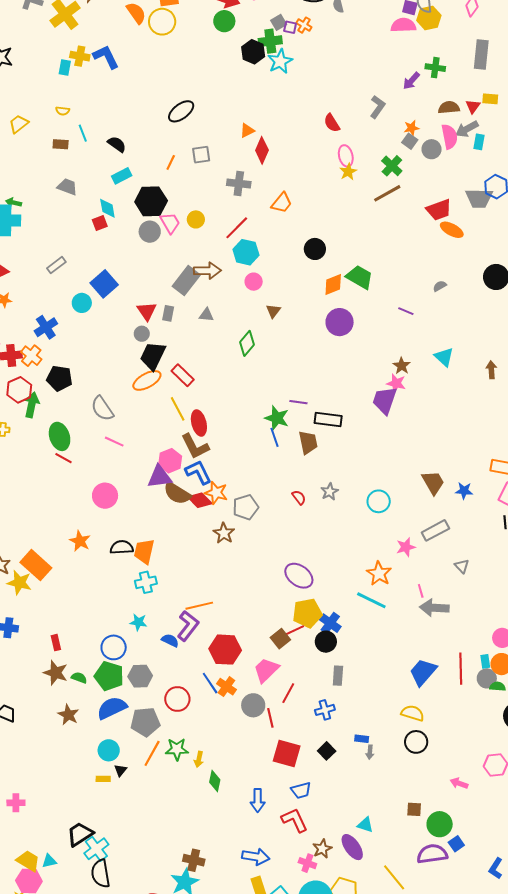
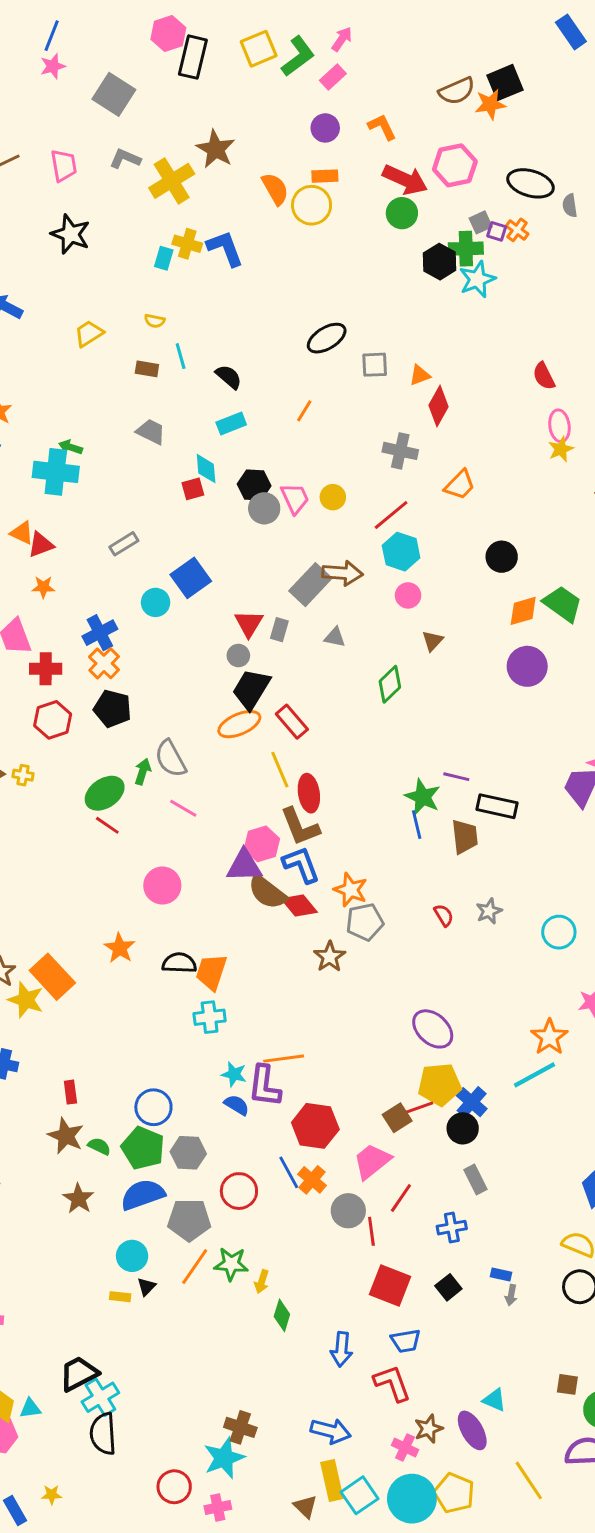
gray square: (201, 155) -> (375, 365), moved
black hexagon: (151, 201) -> (254, 485), moved, size x0.7
orange cross: (31, 356) -> (104, 663), moved
green arrow: (32, 405) -> (143, 772), moved, size x0.7
green ellipse: (60, 436) -> (105, 793), turned 68
orange star: (216, 493) -> (351, 890), moved
cyan line: (371, 600) -> (535, 1075), turned -60
cyan star: (138, 622) -> (234, 1074), moved
purple L-shape: (188, 626) -> (265, 1086), turned 144
gray rectangle: (338, 676) -> (475, 1180), turned -36

